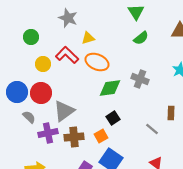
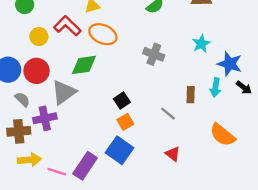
green diamond: (110, 88) -> (84, 65), moved
orange square: (101, 136) -> (125, 122), moved
brown cross: (74, 137) -> (19, 131), moved

